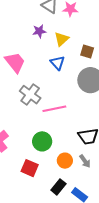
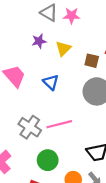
blue triangle: (57, 63) -> (51, 82), moved
gray cross: (30, 95) -> (30, 127), moved

